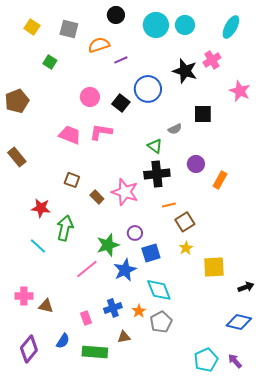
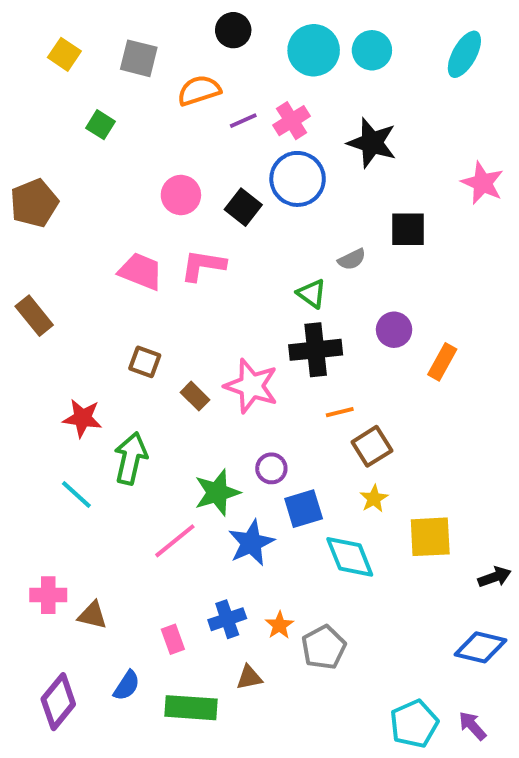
pink cross: (212, 60) -> (292, 121), moved
cyan diamond: (159, 290) -> (350, 557), moved

